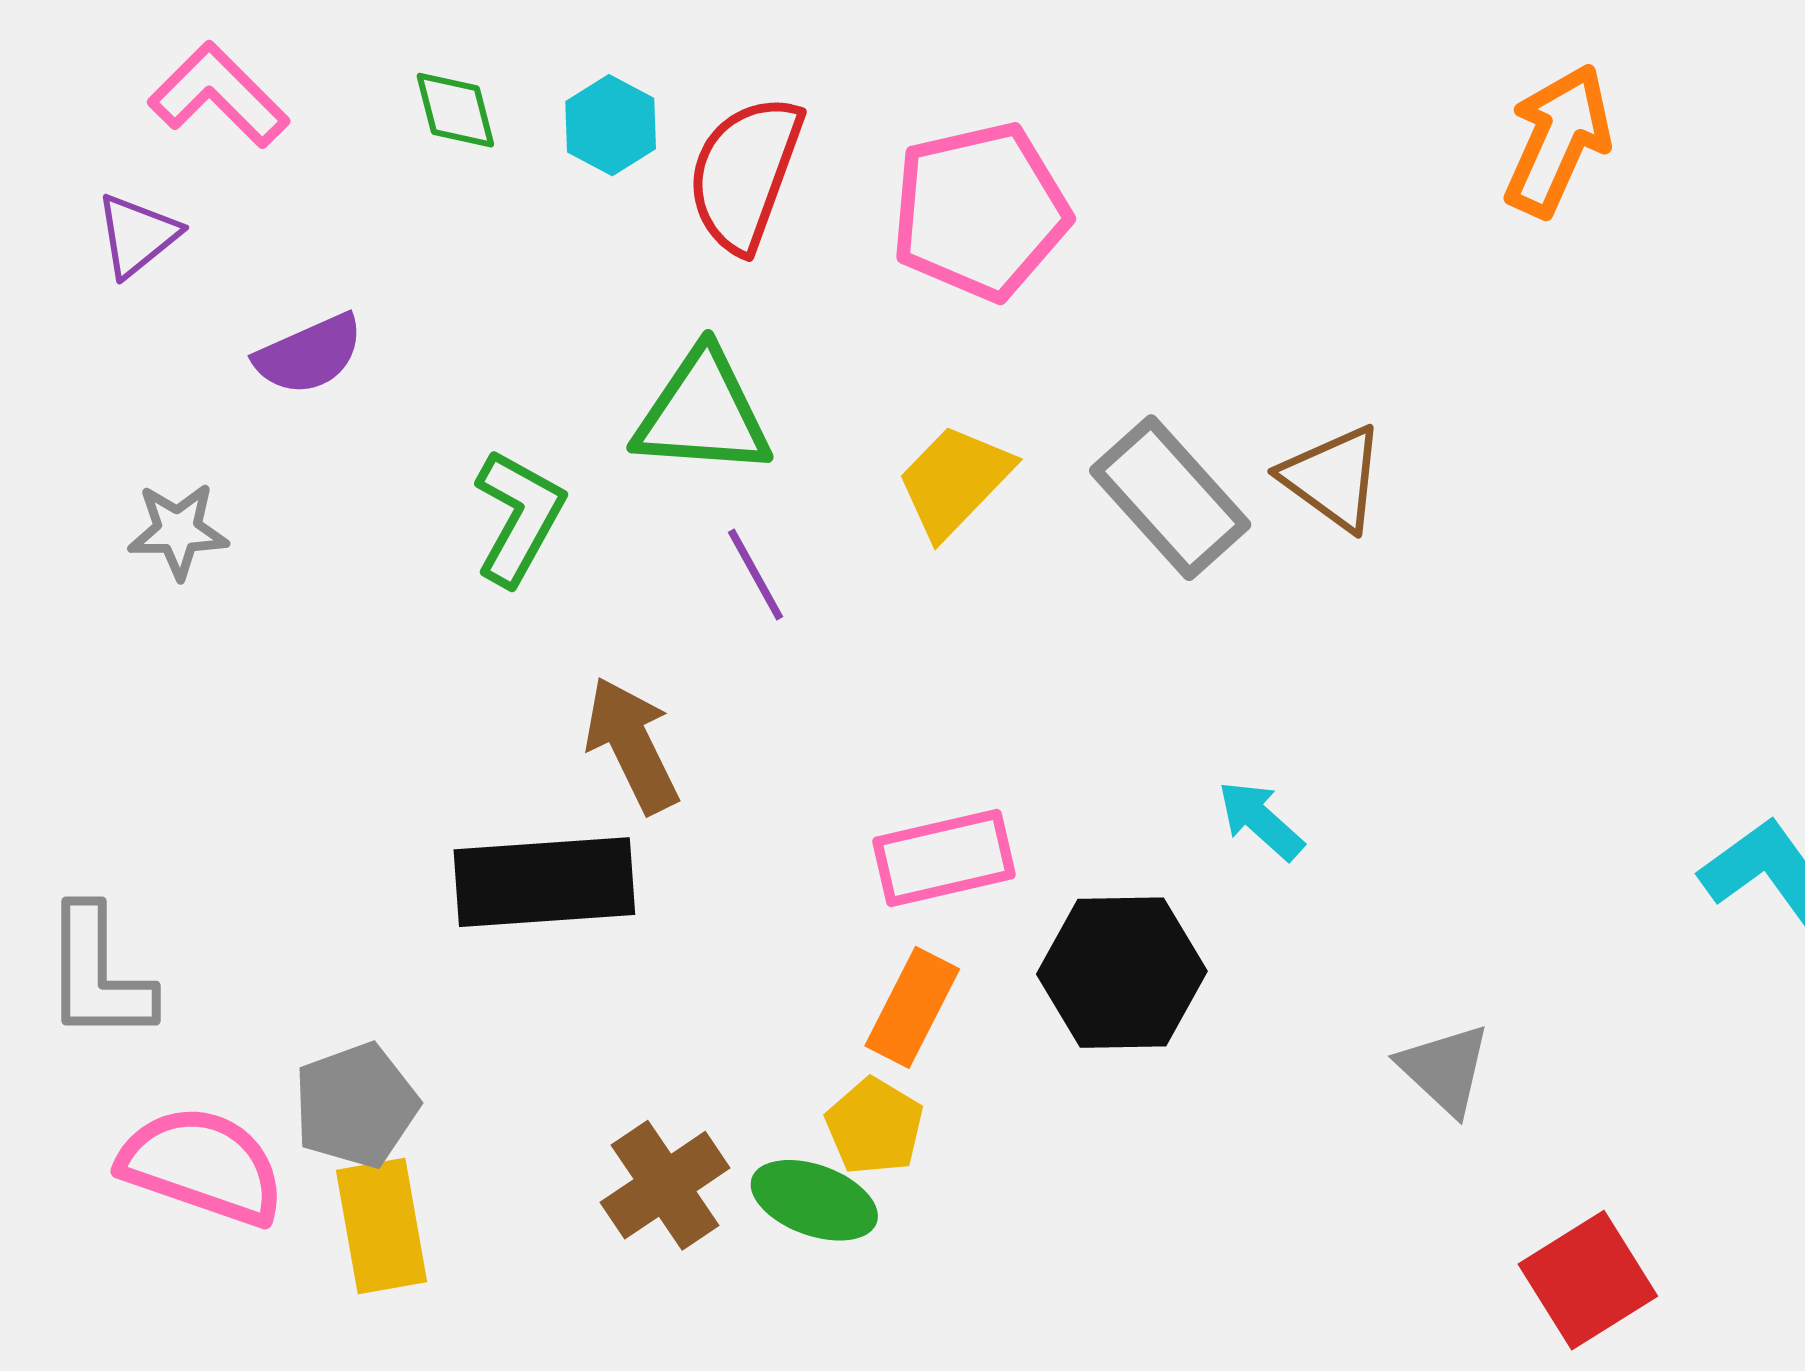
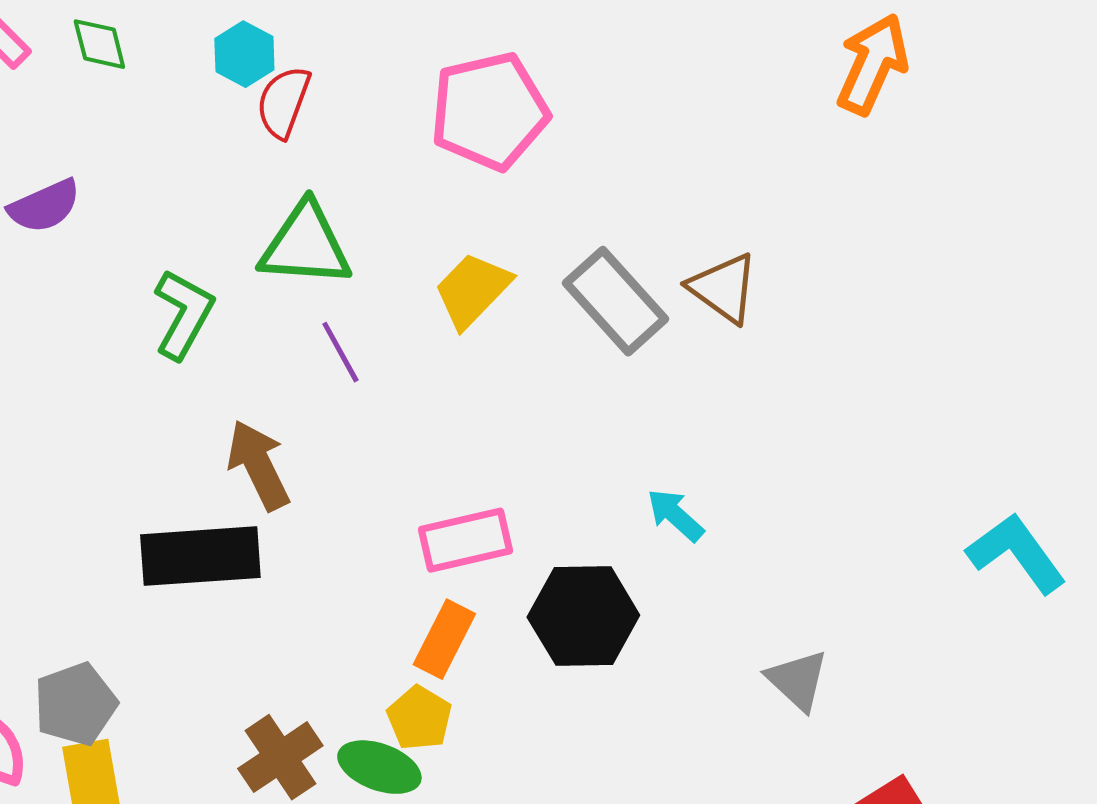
green diamond: (455, 110) -> (99, 44), moved
red semicircle: (745, 173) -> (283, 102), moved, size x0.7

